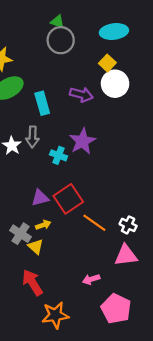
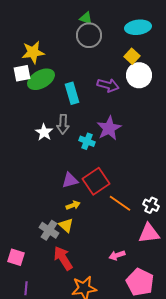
gray cross: (20, 234) -> (49, 230), moved

